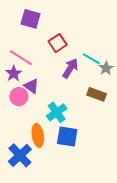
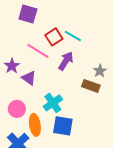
pink line: (21, 58) -> (38, 51), moved
cyan line: (91, 59) -> (73, 36), moved
gray star: (106, 68) -> (100, 71), moved
pink circle: (19, 97) -> (17, 109), moved

